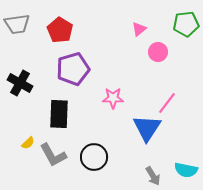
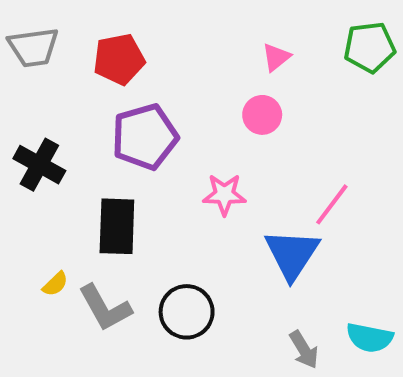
red pentagon: (60, 30) -> (119, 59), turned 30
pink circle: (158, 52) -> (262, 115), moved

